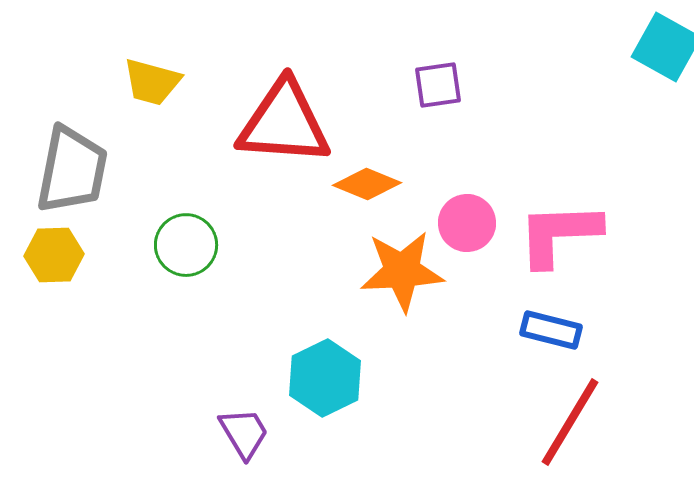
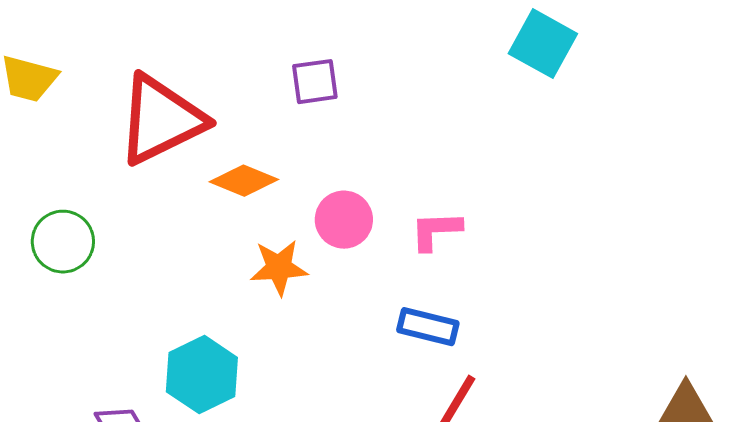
red triangle: (284, 123) -> (161, 120), turned -30
pink L-shape: (559, 234) -> (436, 231), size x0.6
orange star: (402, 271) -> (279, 268), size x0.7

